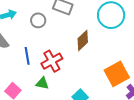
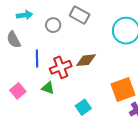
brown diamond: (83, 40) -> (86, 60), moved, turned 30

